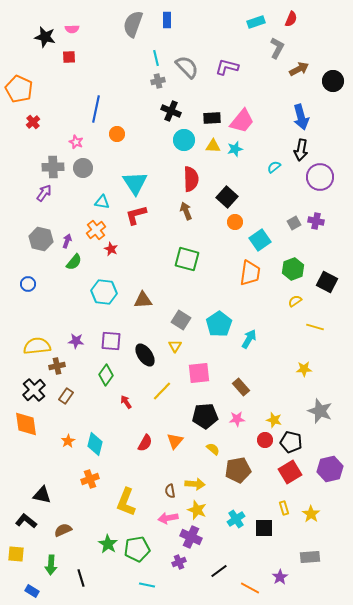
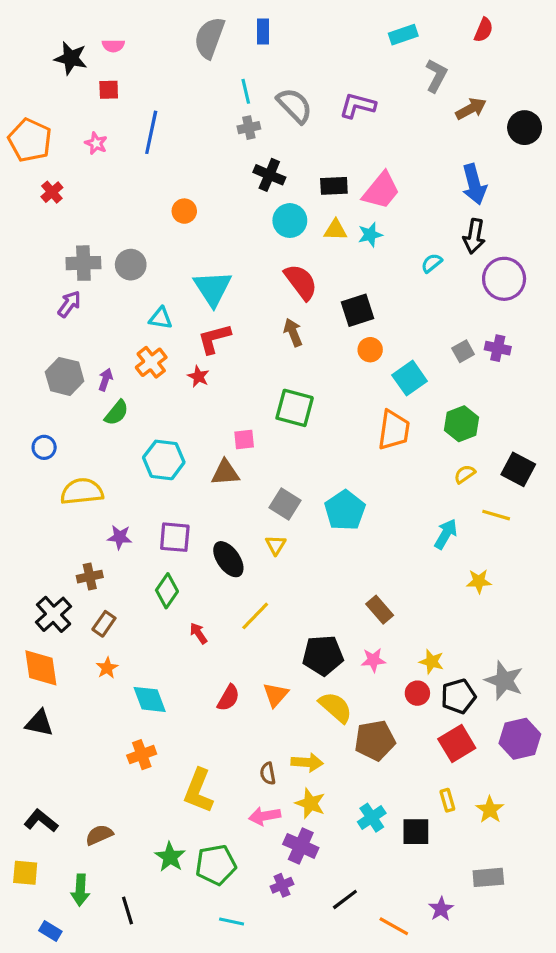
red semicircle: (291, 19) -> (484, 30), moved
blue line: (96, 109) -> (151, 132), moved
pink star: (76, 142) -> (96, 143), moved
red semicircle: (191, 179) -> (301, 282), turned -35
black square: (227, 197) -> (358, 310), turned 30
red star: (111, 249) -> (198, 376), moved
black square: (327, 282) -> (518, 469), moved
cyan arrow: (249, 339) -> (446, 534), moved
yellow semicircle: (37, 346) -> (82, 491), moved
pink square: (199, 373) -> (244, 439), moved, size x0.6
gray star: (320, 411) -> (504, 681), moved
orange star: (68, 441) -> (107, 668), moved
black pentagon: (291, 442) -> (458, 696), turned -30
cyan diamond: (95, 444) -> (150, 699), turned -35
yellow semicircle: (213, 449) -> (335, 707), size x1.6
black triangle: (42, 495) -> (39, 723), moved

